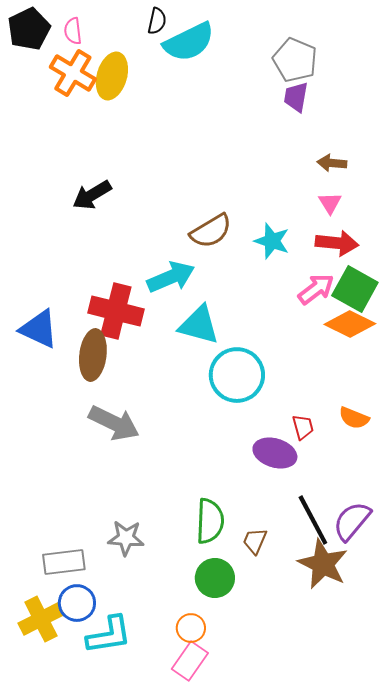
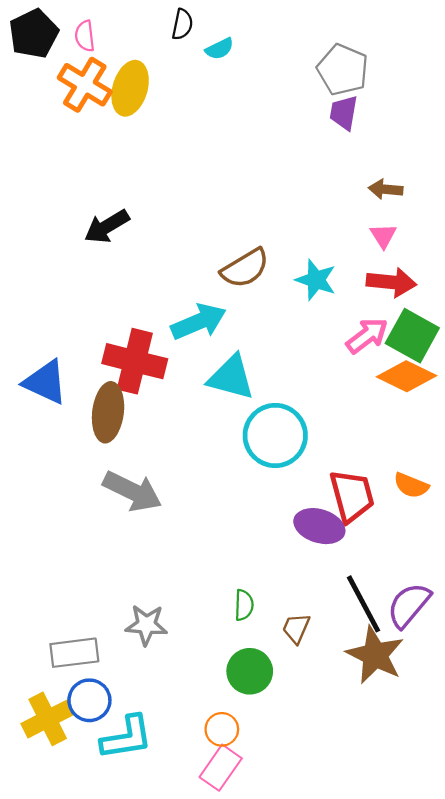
cyan semicircle: (189, 42) -> (220, 49), size x0.5
red trapezoid: (303, 427) -> (352, 496), size x1.8
green semicircle: (210, 521) -> (244, 605), size x0.6

